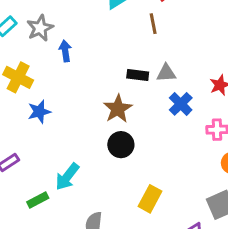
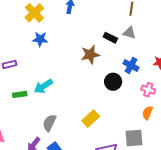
gray triangle: (166, 73) -> (129, 33), moved
blue cross: (181, 104) -> (131, 65), turned -35
black circle: (121, 145) -> (113, 82), moved

